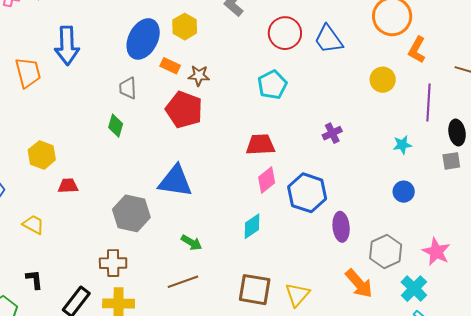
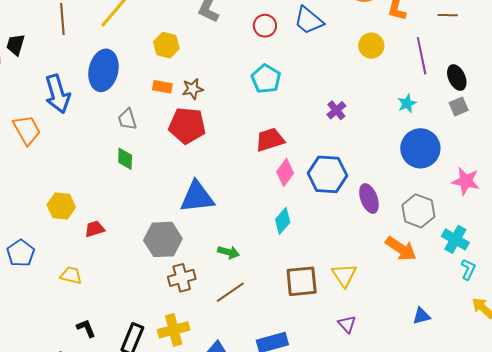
red circle: (285, 33) -> (265, 26), size x0.7
blue ellipse: (143, 39) -> (103, 70), moved
blue circle: (404, 192) -> (420, 148), size x1.8
pink star: (436, 252) -> (466, 181), moved
brown cross: (113, 263) -> (182, 278), moved

